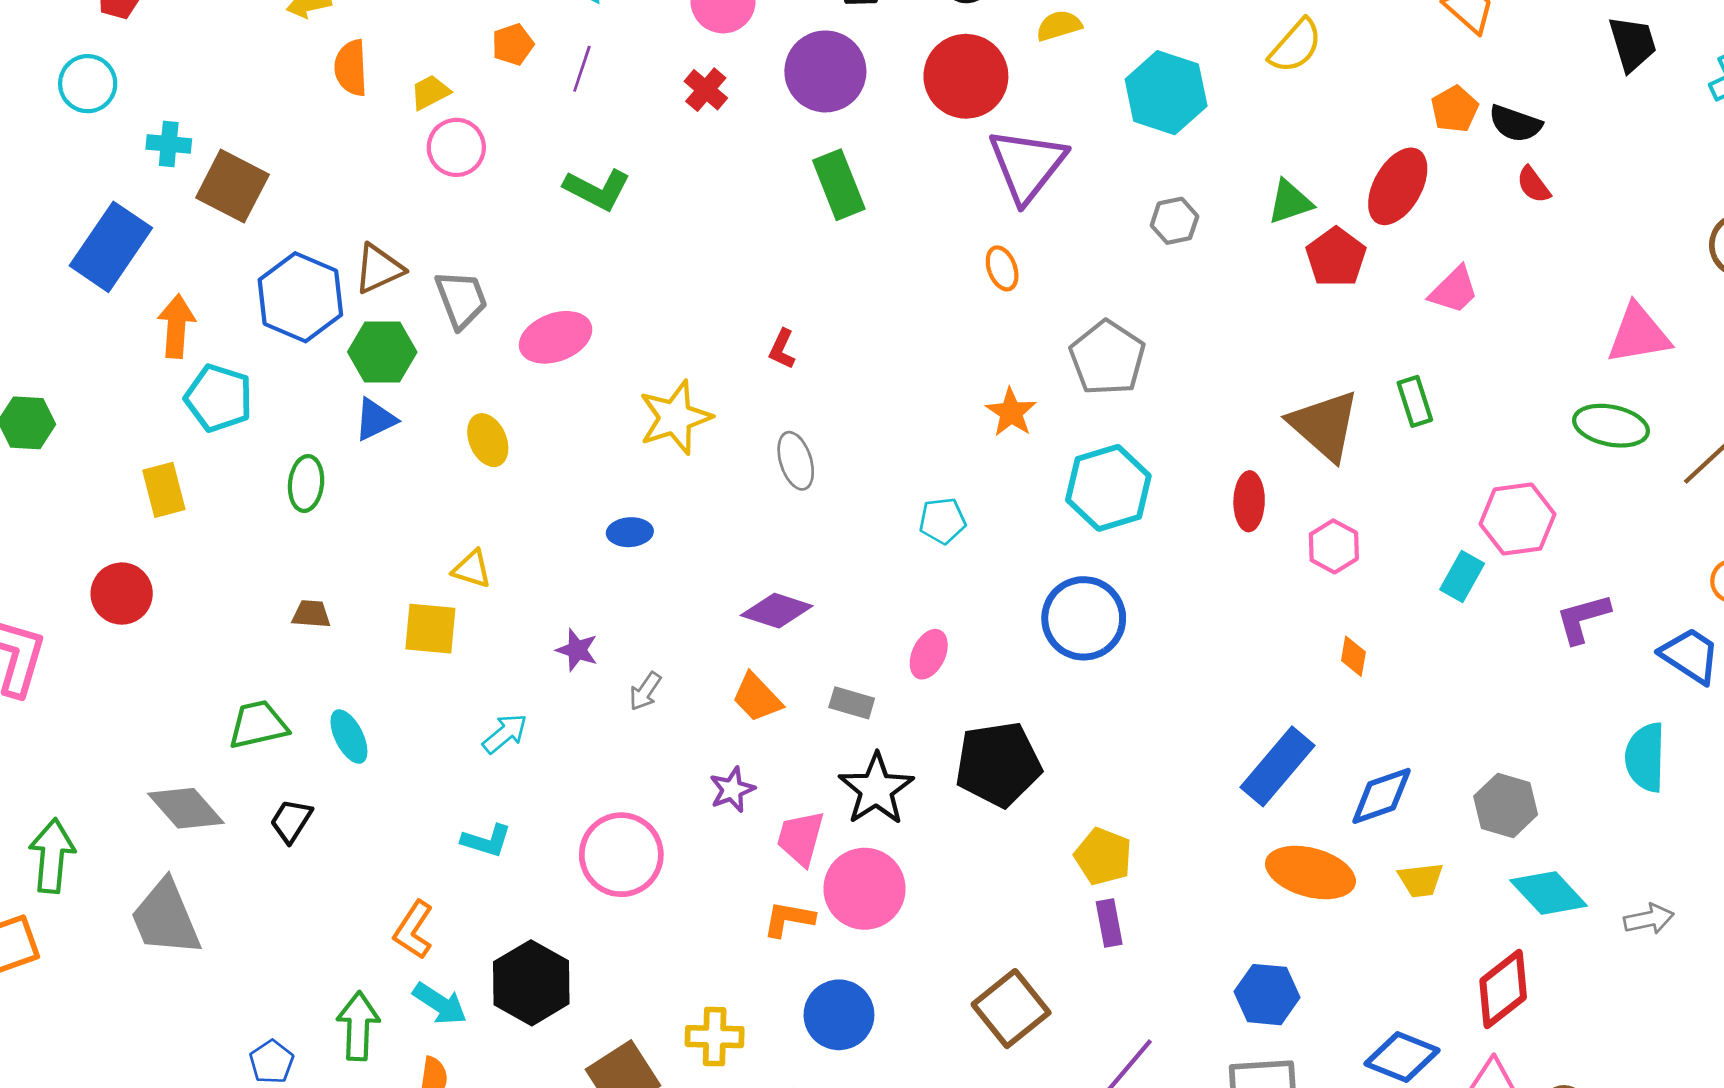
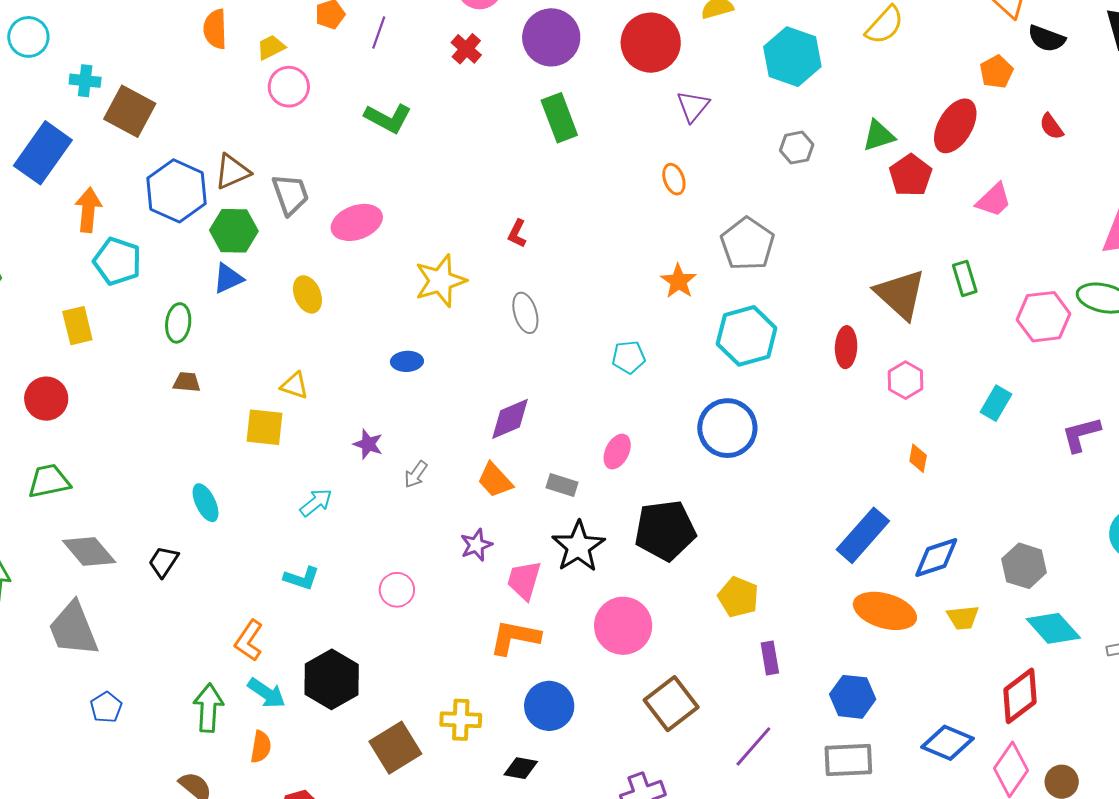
black semicircle: (1515, 124) -> (1047, 38), moved
purple triangle: (1027, 165) -> (693, 106), size x0.6
pink hexagon: (1518, 519) -> (1044, 317), moved
purple diamond: (777, 611) -> (510, 419), turned -42
brown trapezoid: (311, 614) -> (187, 382), moved
green trapezoid: (258, 725) -> (49, 481), moved
pink circle: (621, 855) -> (397, 590), size x0.6
pink circle: (865, 889) -> (623, 626), moved
orange L-shape: (789, 919) -> (515, 637), size x1.4
purple rectangle: (1109, 923) -> (770, 658), moved
blue pentagon: (272, 1062) -> (106, 707), moved

